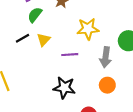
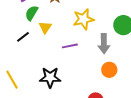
yellow triangle: (44, 40) -> (45, 27), moved
black star: (64, 88) -> (50, 77), moved

